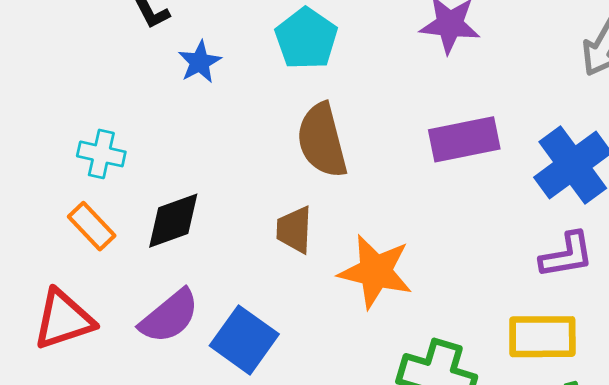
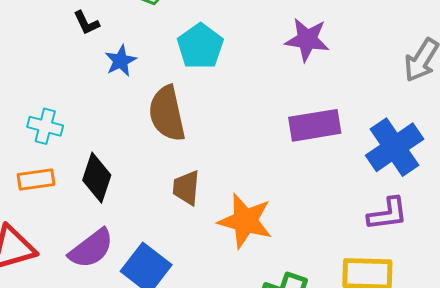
brown semicircle: (322, 140) -> (167, 113), moved
black diamond: (173, 221) -> (97, 178), turned -54
orange rectangle: (92, 226) -> (36, 179), turned -57

